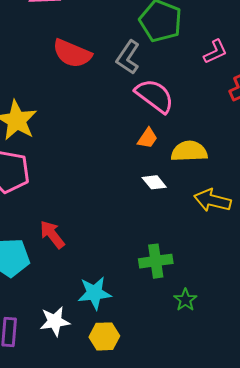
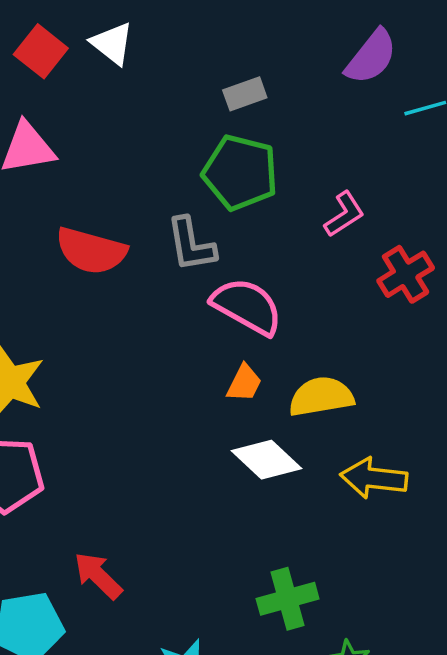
gray L-shape: (128, 57) -> (191, 244), turned -36
white diamond: (154, 182) -> (266, 460), size x1.5

